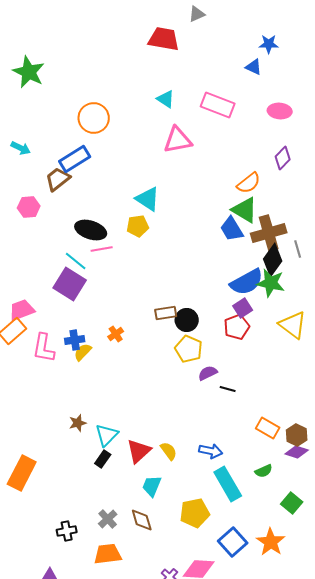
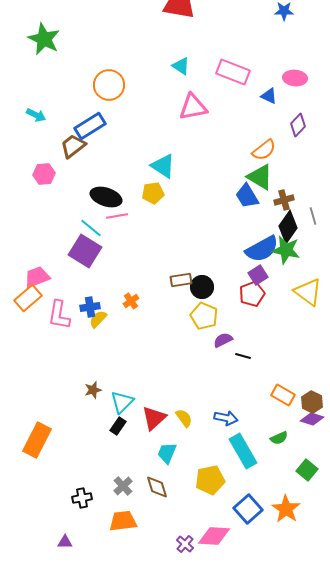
blue triangle: (254, 67) -> (269, 96), moved
brown cross: (269, 233) -> (284, 200), size x0.6

